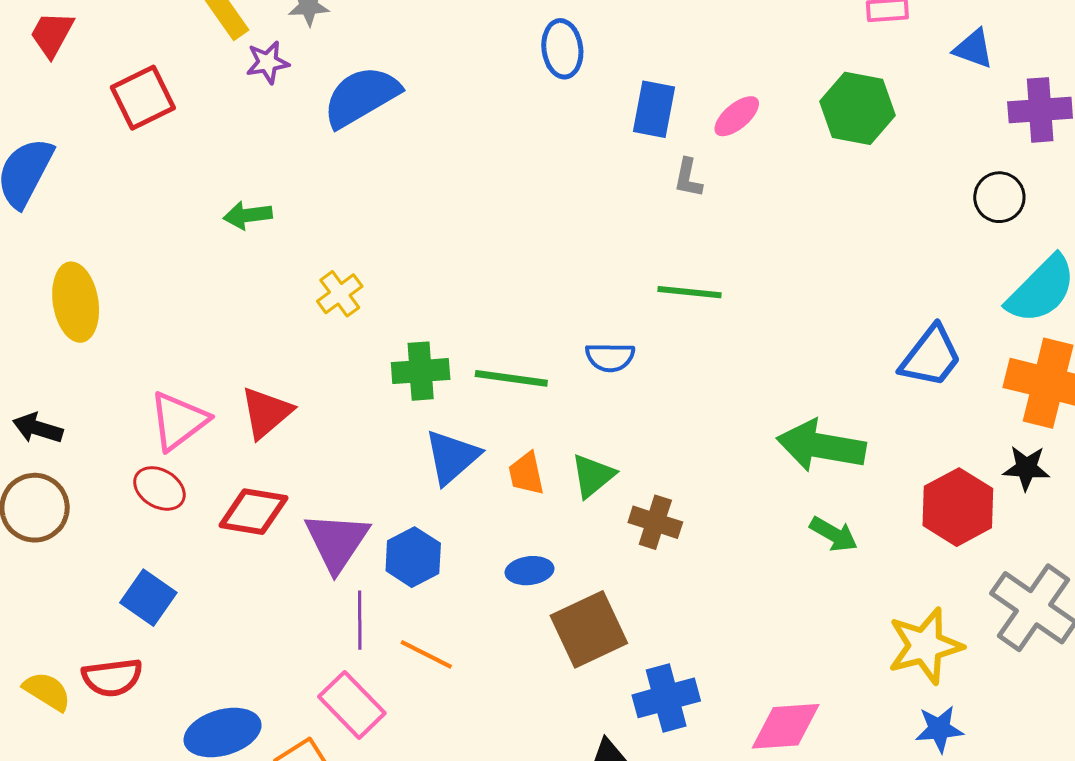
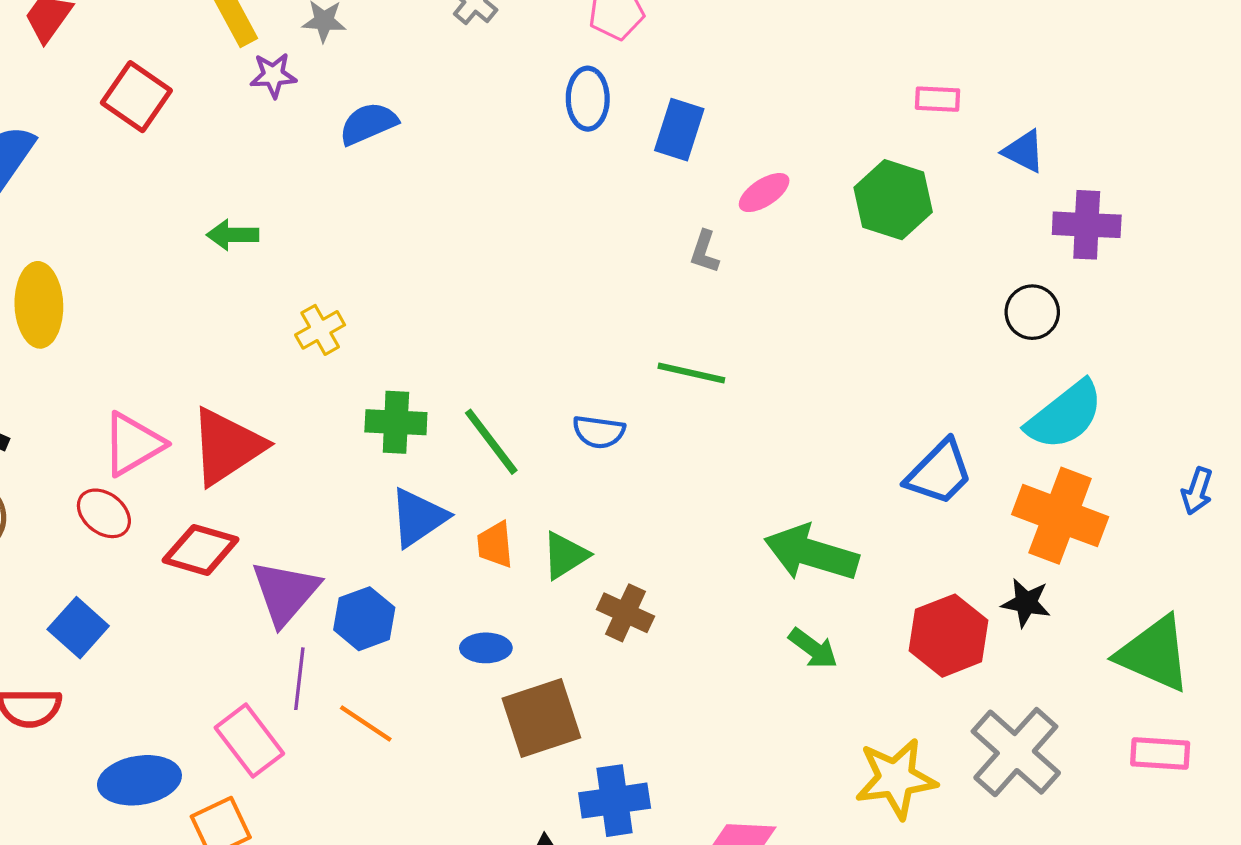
blue semicircle: (361, 97) -> (368, 124), size x0.7
red square: (143, 98) -> (136, 97), turned -36
blue rectangle: (654, 109) -> (679, 130), moved
green line: (511, 378) -> (491, 442), turned 38
red triangle: (266, 412) -> (227, 446), size x1.4
pink rectangle: (352, 705) -> (249, 741), moved

